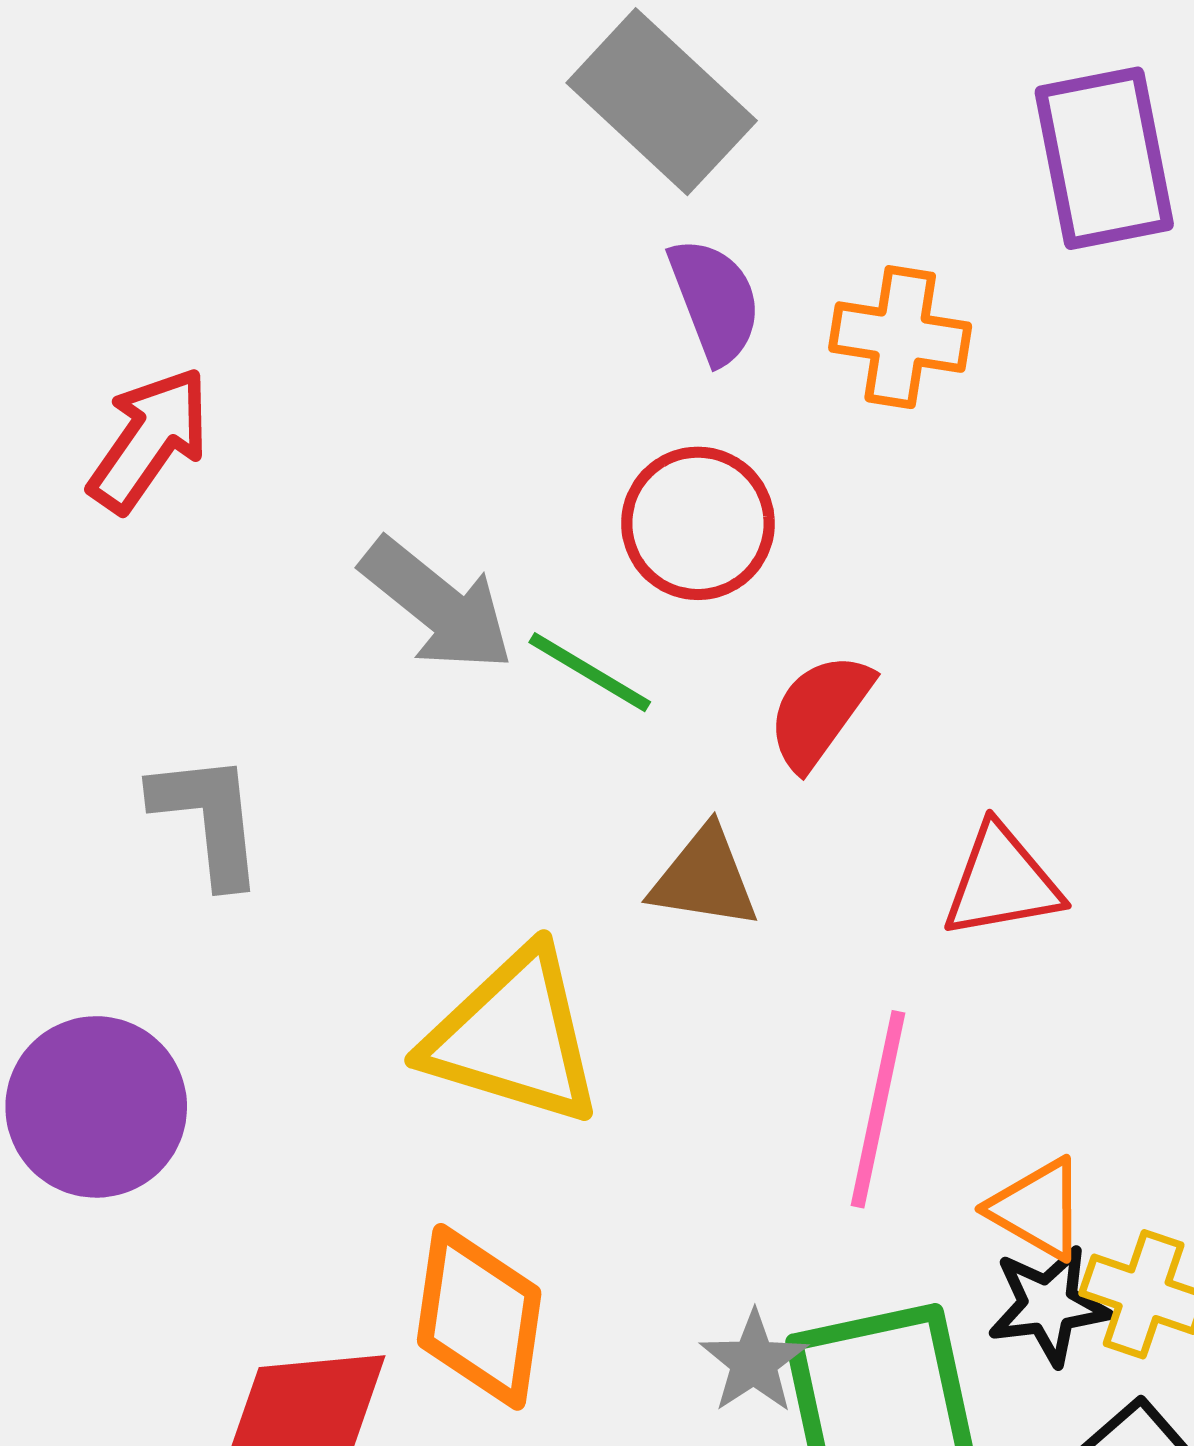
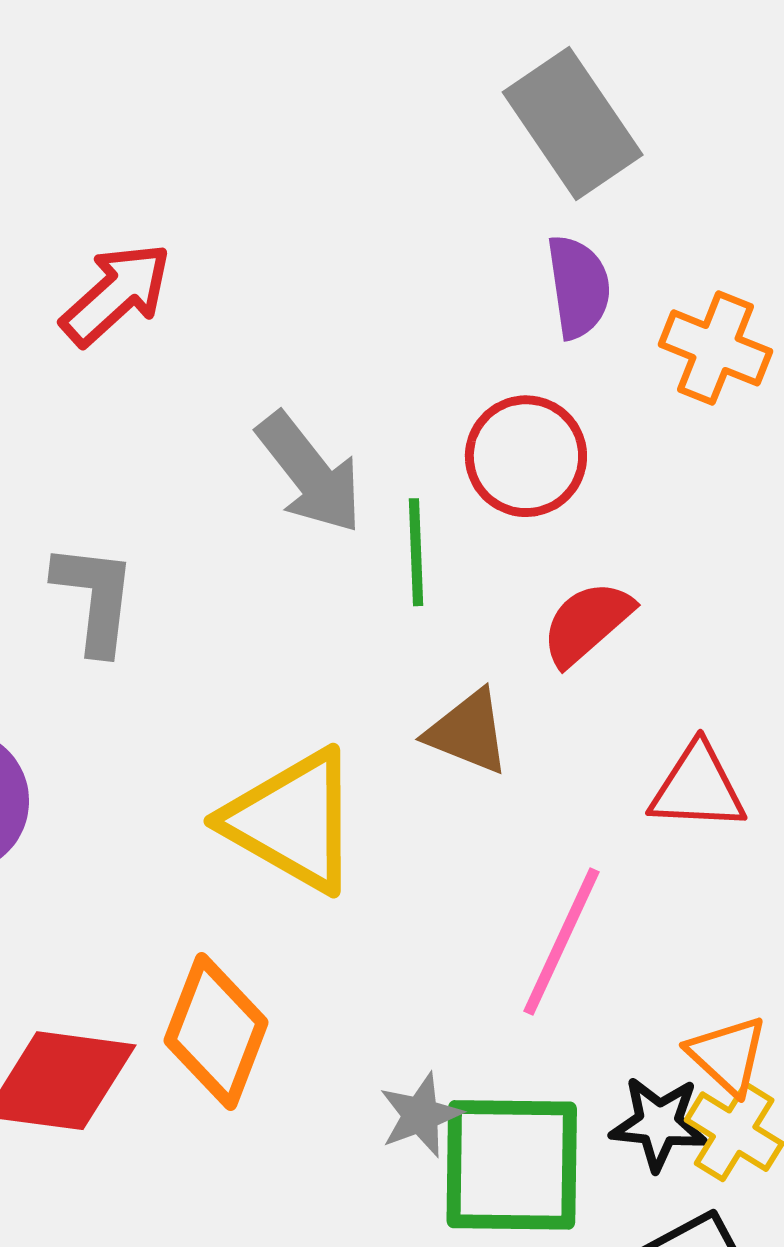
green line: (590, 672) -> (416, 552), turned 44
orange triangle: (1037, 1209) -> (728, 1055), moved

